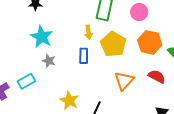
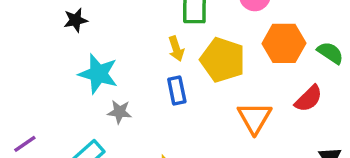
red semicircle: (157, 77) -> (309, 99), turned 120

